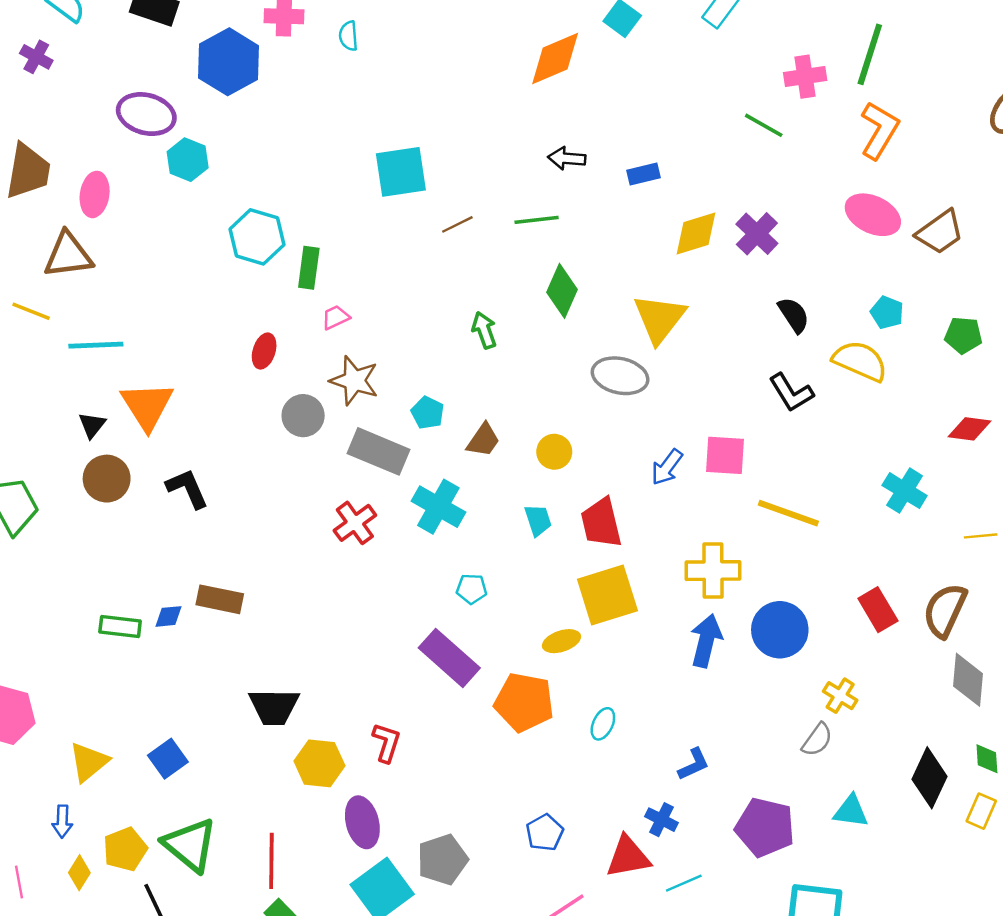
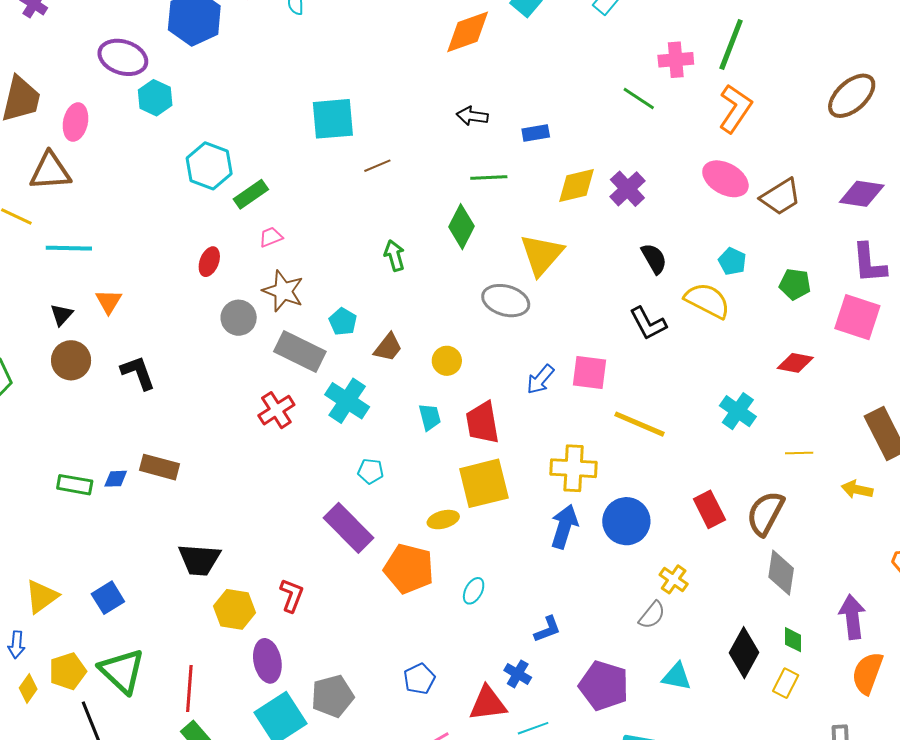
green line: (537, 220) -> (489, 178), moved
green rectangle: (309, 268) -> (251, 194), turned 44
orange triangle: (147, 406) -> (109, 301), size x0.6

